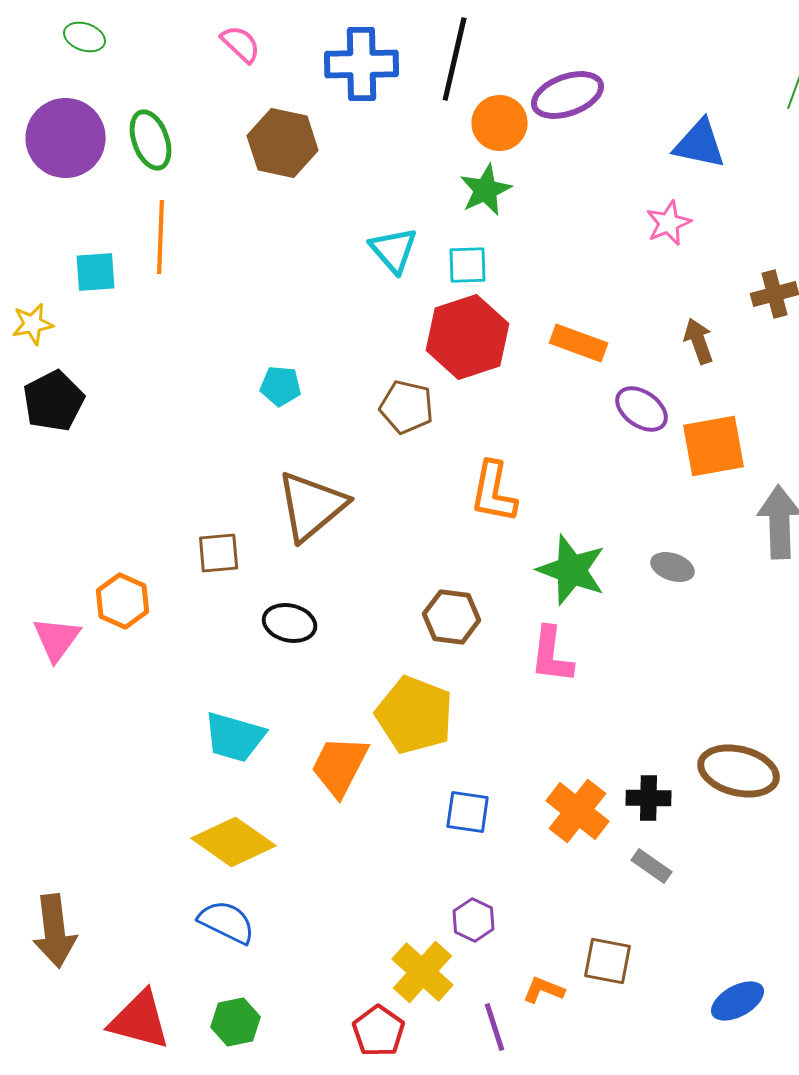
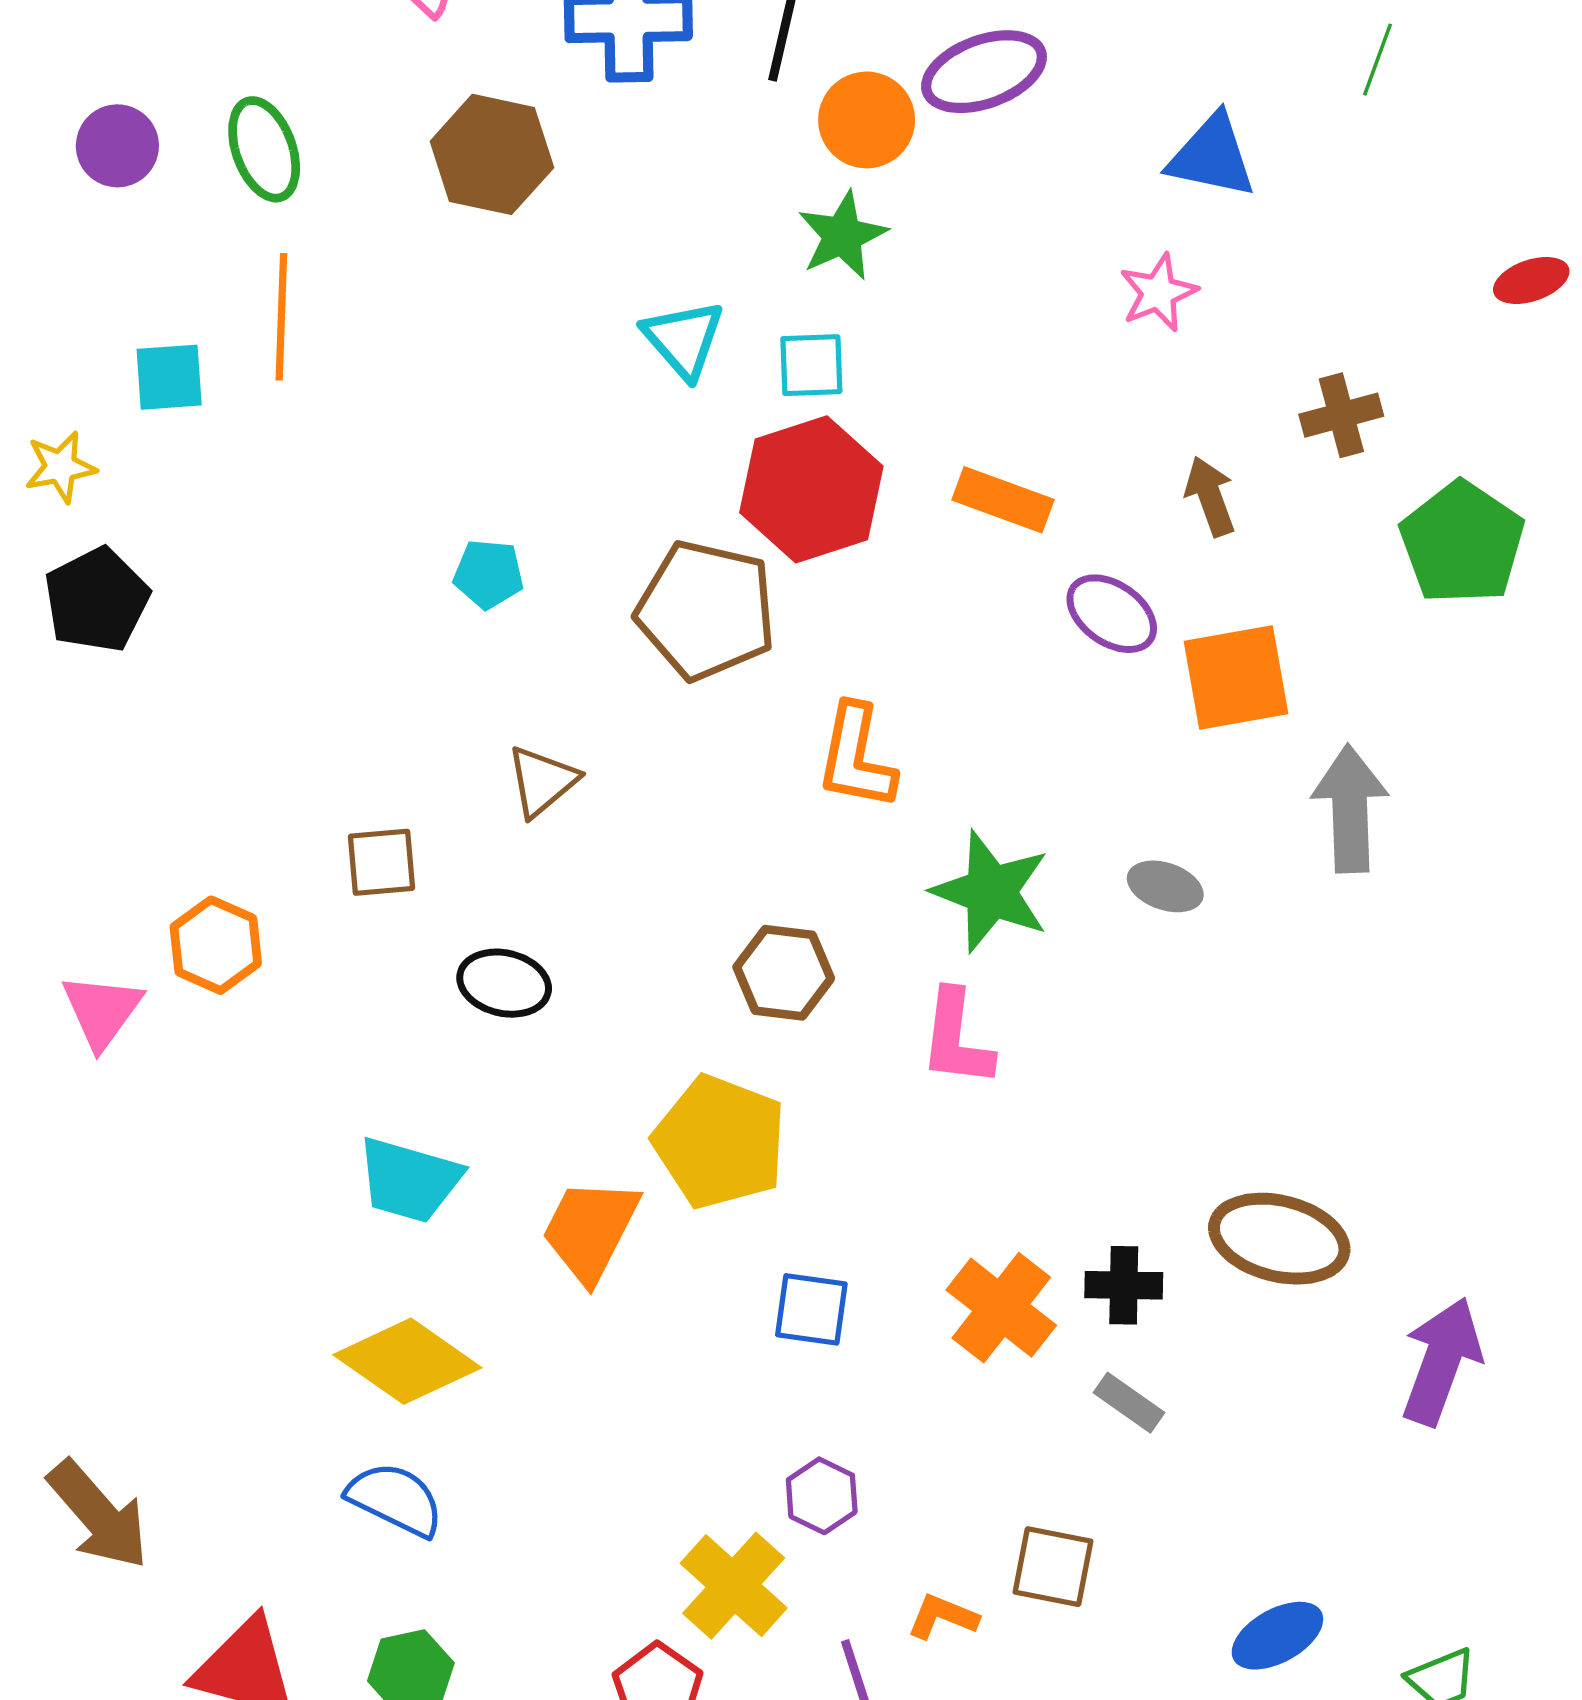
purple circle: (66, 138) -> (117, 146), size x0.6
brown pentagon: (407, 407) -> (706, 610), size x1.5
brown triangle: (312, 506) -> (542, 781), size x0.6
brown arrow: (55, 931) -> (98, 1515), turned -34

